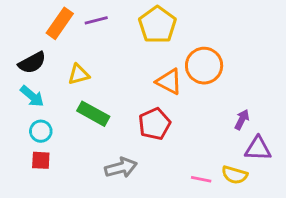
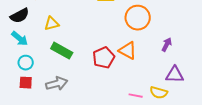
orange triangle: (169, 82) -> (128, 51), moved
purple arrow: (242, 120) -> (167, 45), moved
gray arrow: (121, 168) -> (57, 84), moved

